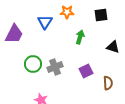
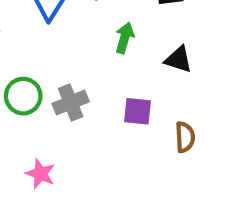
black triangle: (113, 47) -> (178, 59), moved
purple square: (86, 71) -> (137, 111), turned 32

